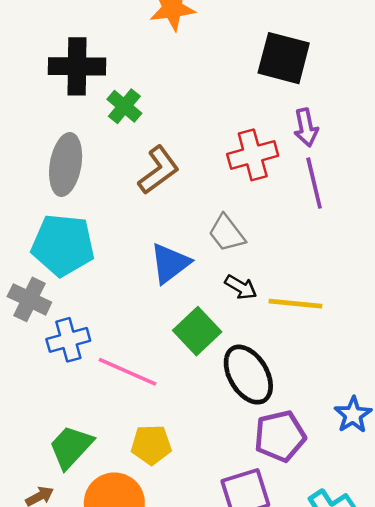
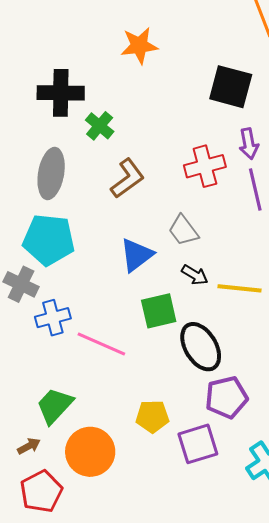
green square: (197, 331) -> (159, 311), turned 30
yellow pentagon: (151, 445) -> (152, 416), moved

